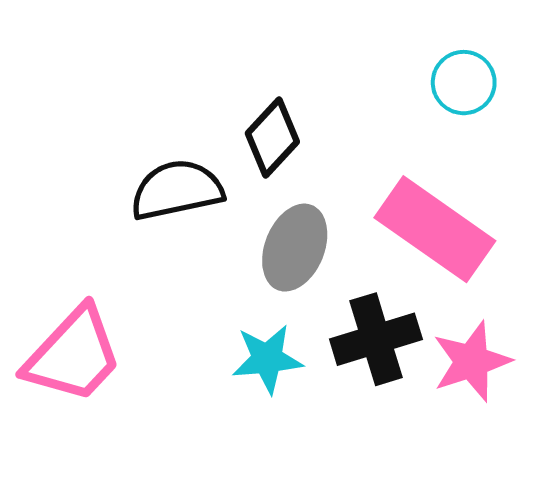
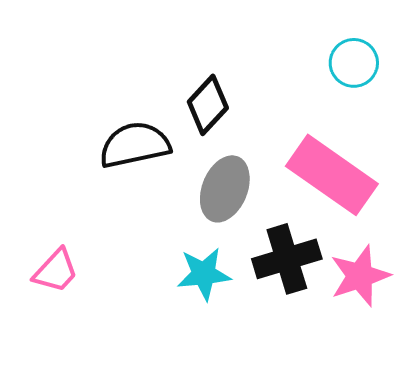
pink trapezoid: (73, 355) -> (56, 271), size x0.6

